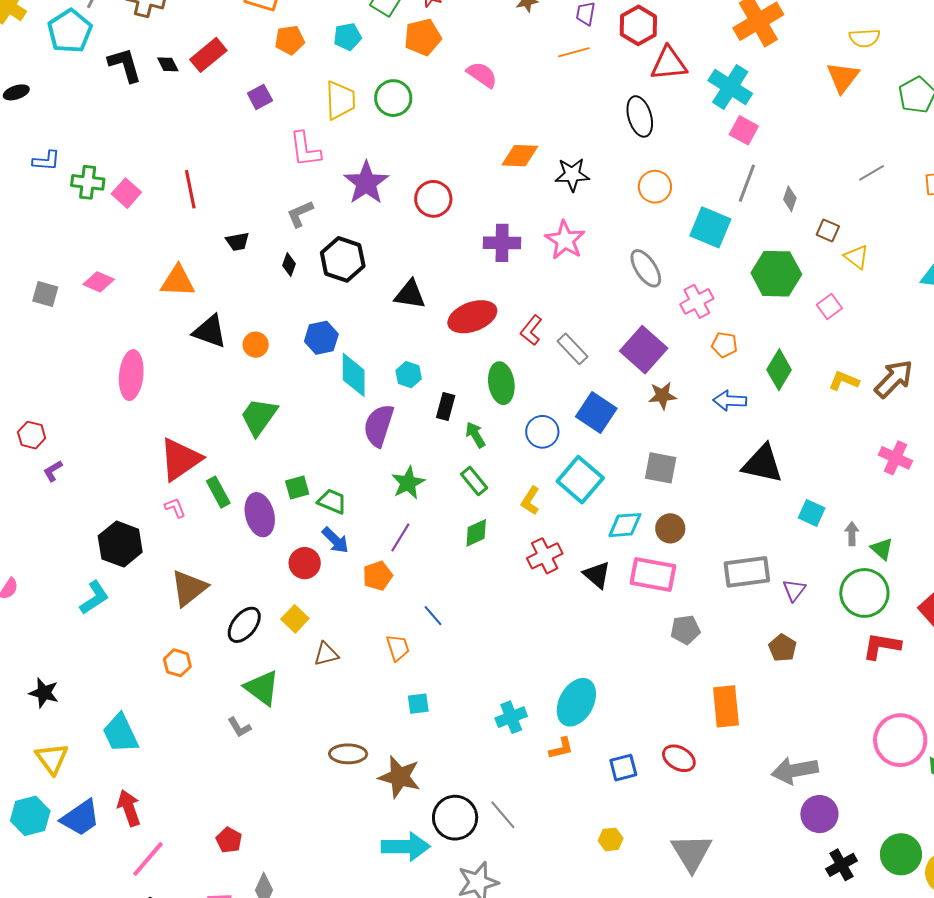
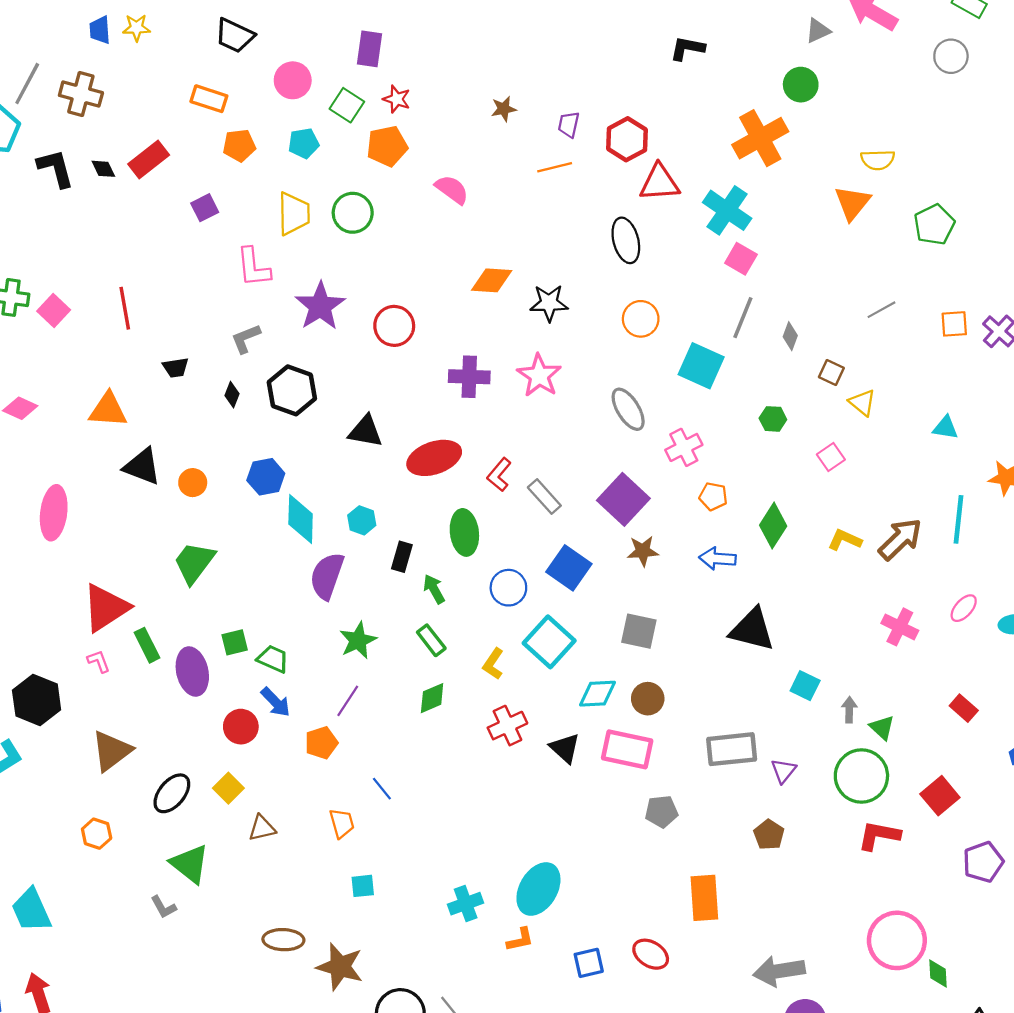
green hexagon: (776, 274) -> (773, 419), size x0.5

